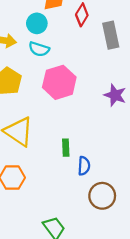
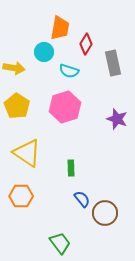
cyan semicircle: (39, 49) -> (69, 71), moved
blue semicircle: (84, 166) -> (82, 199), moved, turned -42

